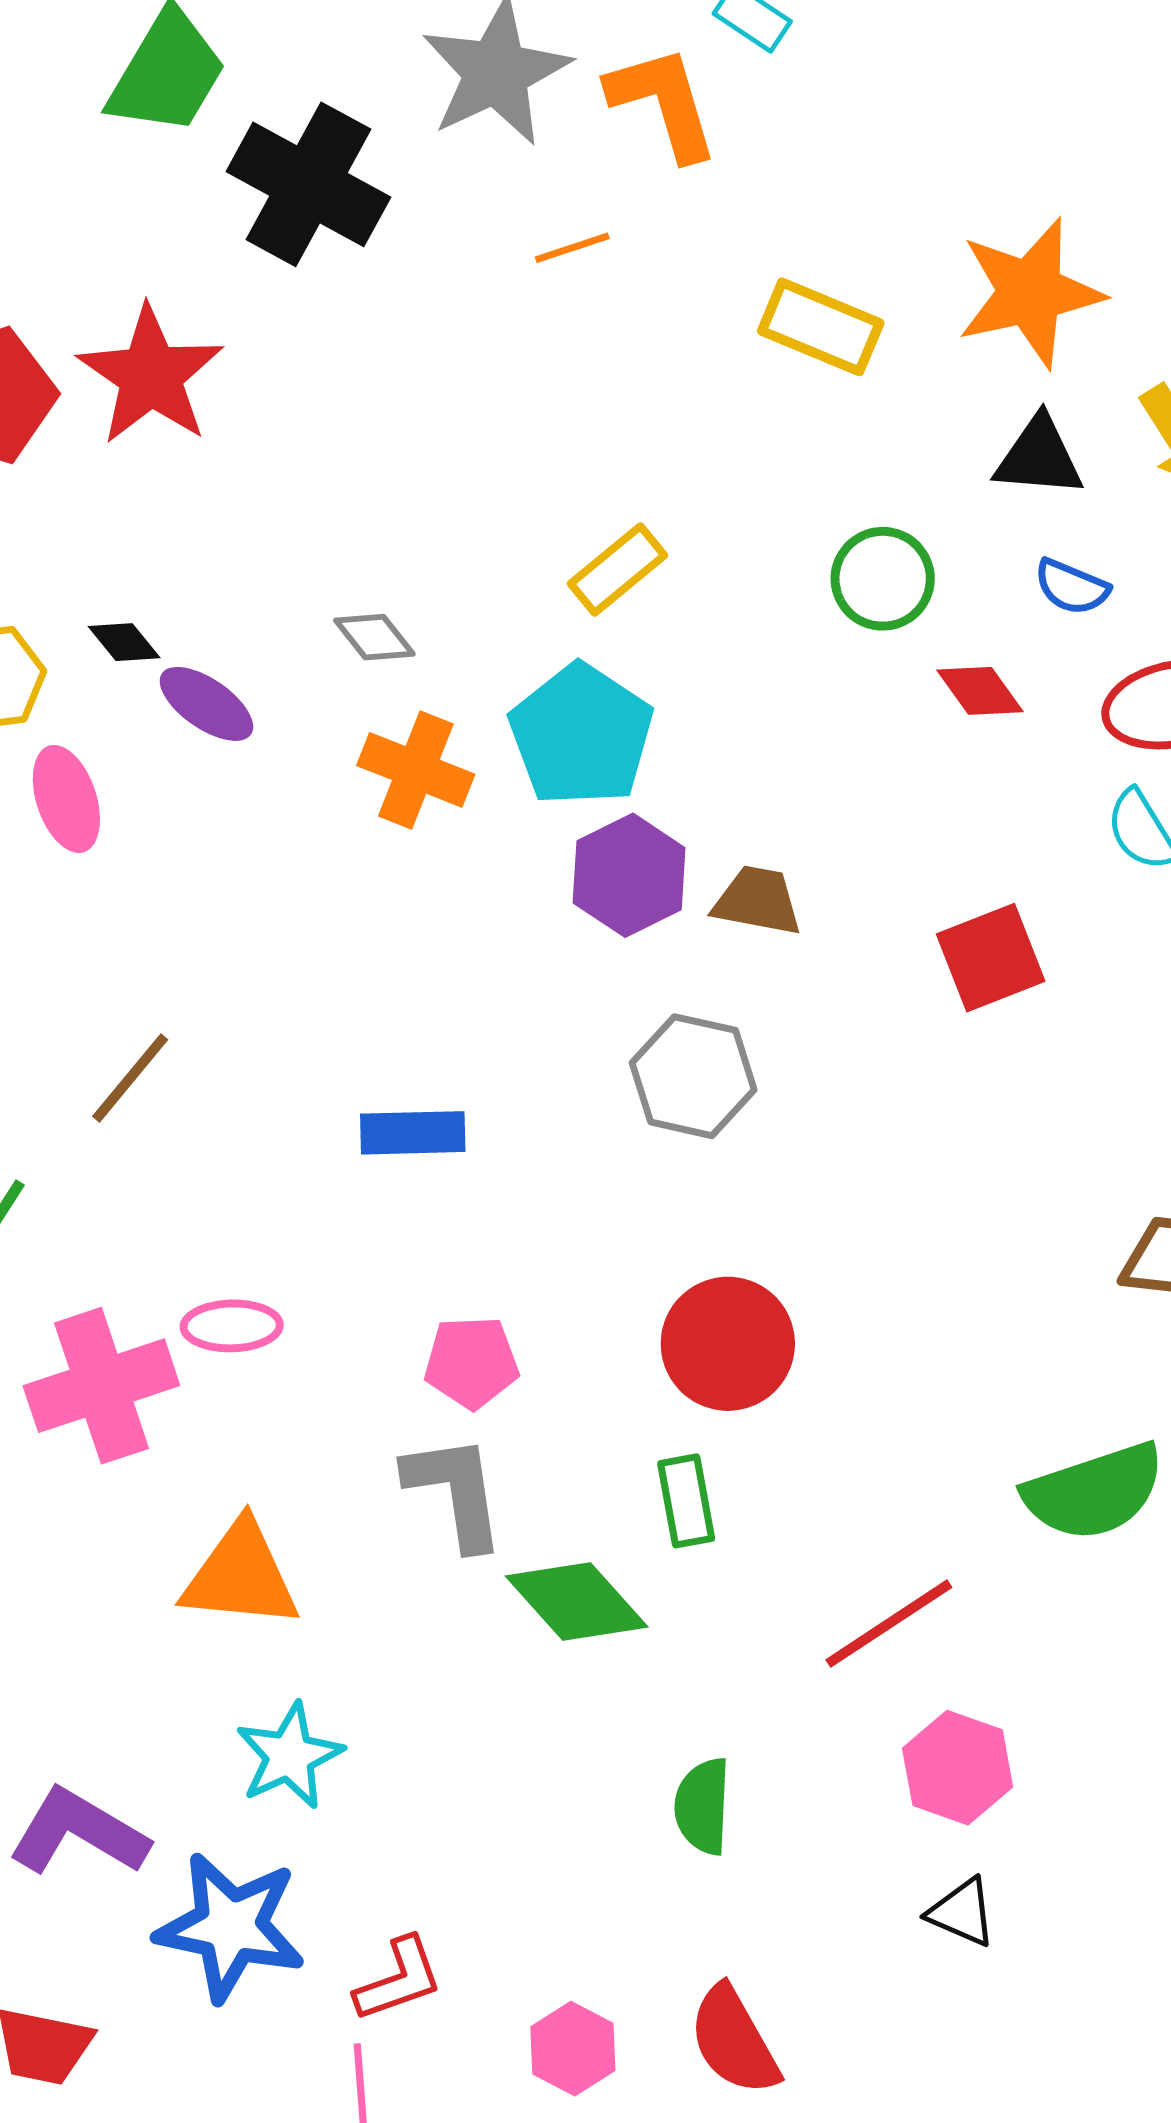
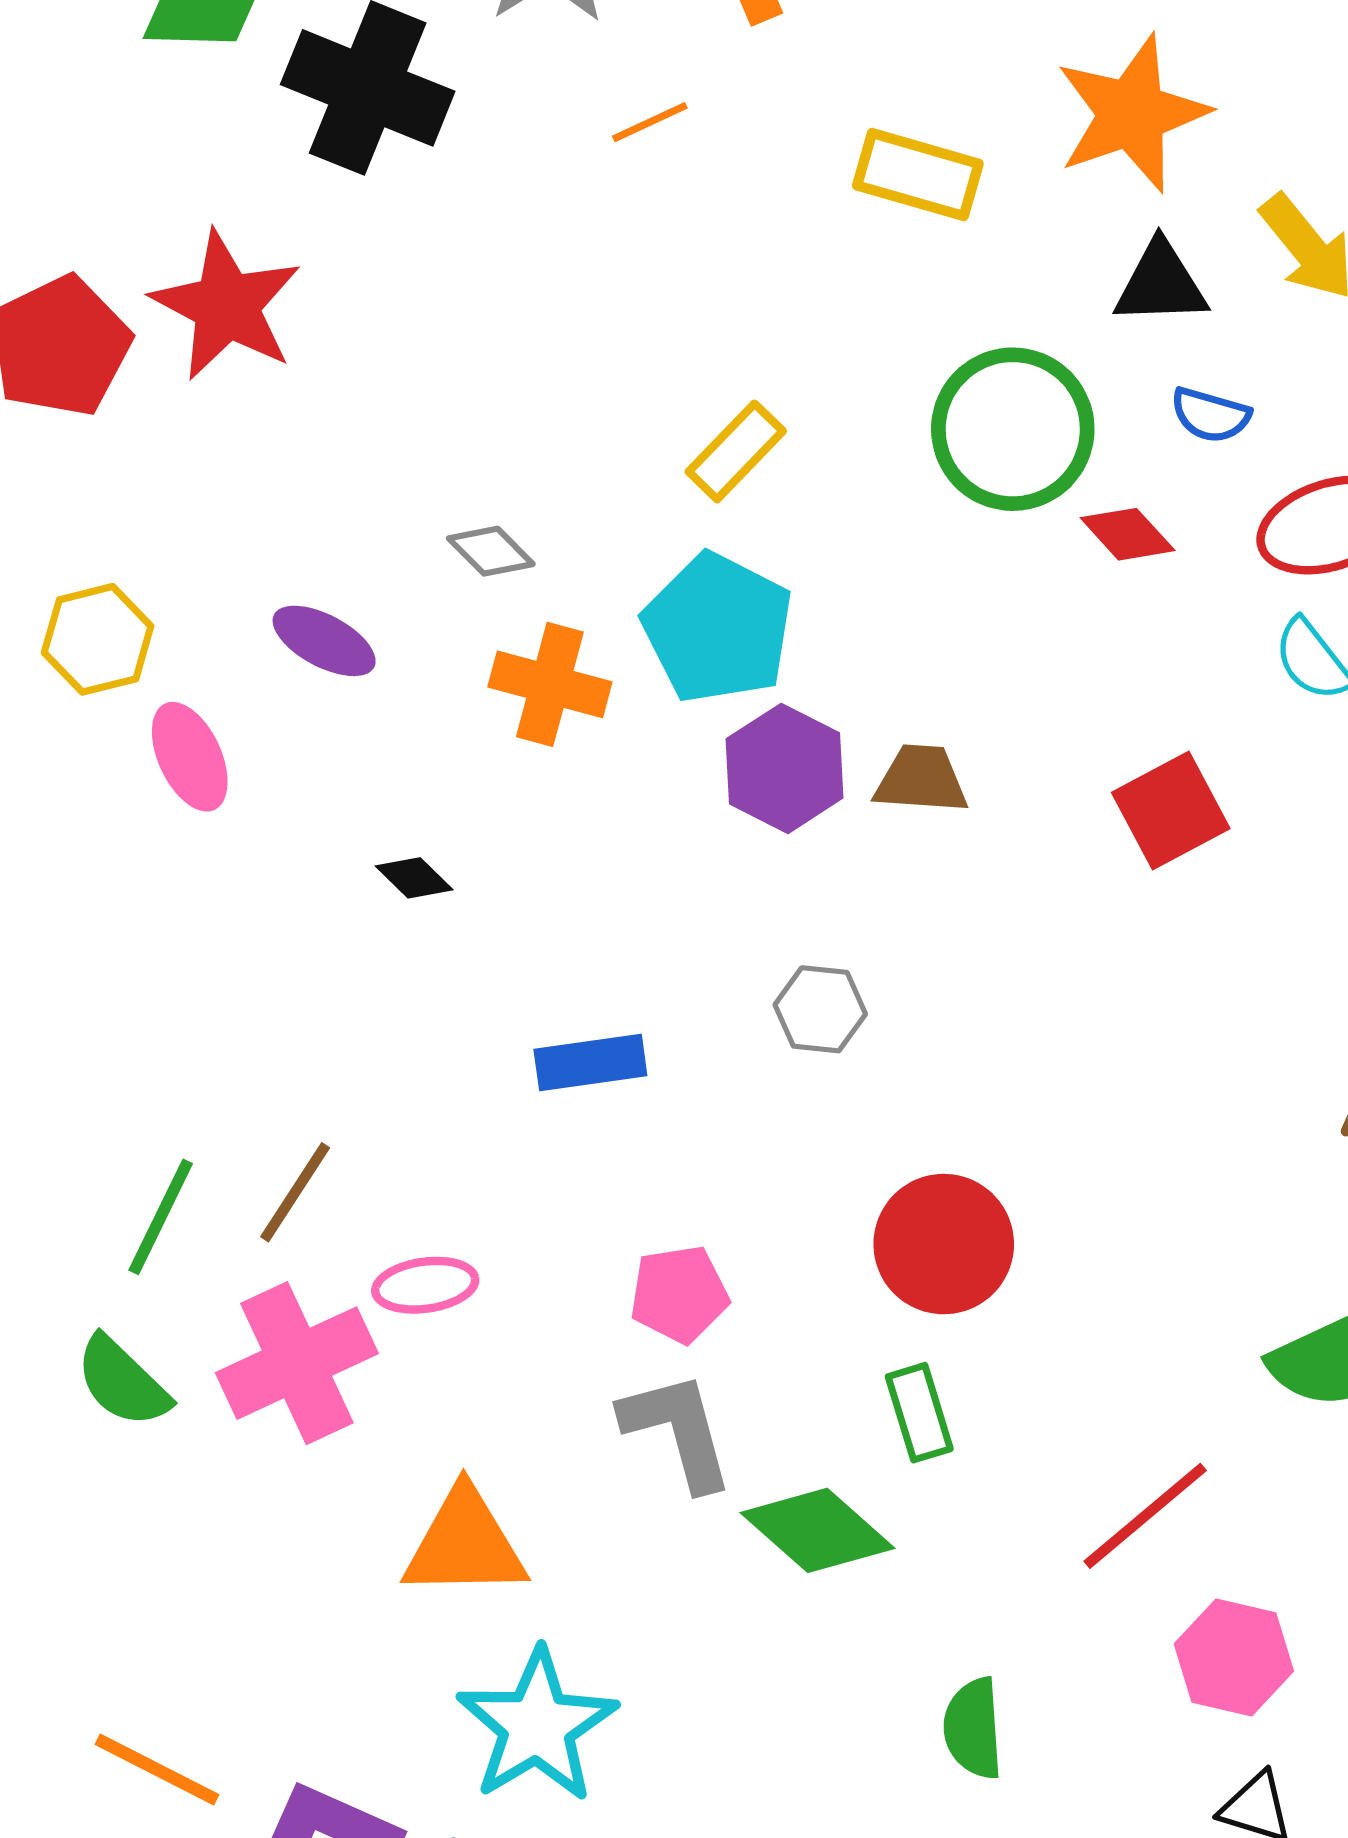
green circle: (883, 579) -> (1013, 429), size x1.5
black diamond: (124, 642) -> (414, 878), moved
gray hexagon: (693, 1076) -> (820, 1009), moved, size x0.7
brown line: (130, 1078) -> (295, 1192), moved
cyan star: (289, 1756) -> (537, 1726), size x1.4

